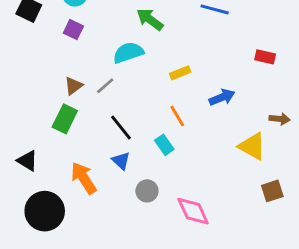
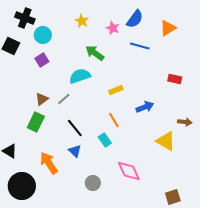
purple square: (73, 30) -> (42, 60), turned 32
gray circle: (147, 191) -> (93, 183), moved
brown square: (272, 191) -> (173, 197), moved
pink diamond: (193, 211) -> (129, 171), moved

